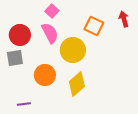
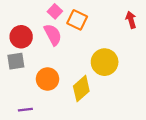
orange square: (94, 26) -> (77, 20), moved
yellow circle: (73, 50) -> (105, 62), moved

